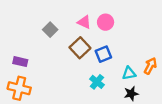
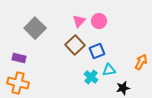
pink triangle: (84, 22) -> (79, 21), turned 48
gray square: (50, 30) -> (35, 28), moved, size x1.5
cyan triangle: (129, 73) -> (109, 70), moved

